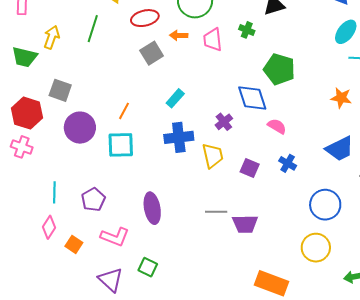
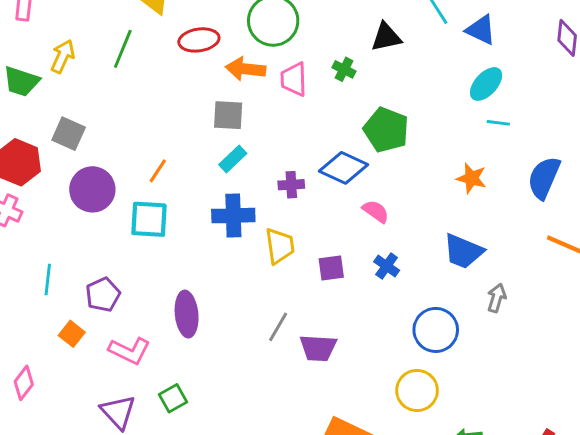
orange arrow: (179, 35) -> (246, 69), size x1.5
gray square: (152, 53) -> (228, 115), moved, turned 30
blue diamond: (252, 98) -> (344, 168), turned -52
purple cross: (224, 122) -> (291, 185), moved, turned 30
blue trapezoid: (340, 149) -> (463, 251), turned 44
purple square: (250, 168) -> (331, 268), turned -36
gray line: (216, 212) -> (278, 327), turned -65
pink diamond: (49, 227) -> (24, 383), moved
orange square: (74, 244) -> (72, 334), moved
green square: (148, 267) -> (173, 398), turned 30

